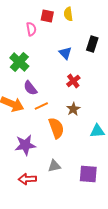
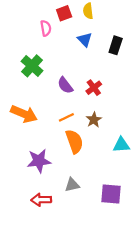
red square: (47, 16) -> (64, 13), turned -32
blue triangle: (65, 53) -> (85, 40), moved
purple semicircle: (30, 88) -> (65, 85), moved
orange line: (41, 106) -> (66, 117), moved

